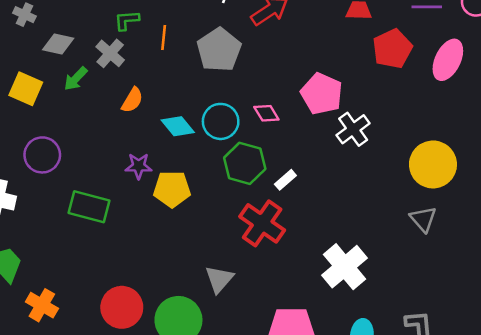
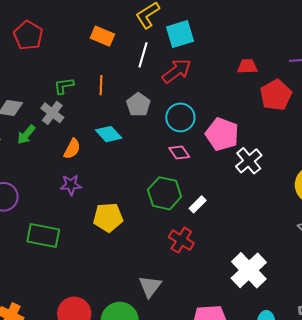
orange line: (164, 37) -> (101, 85), moved
gray pentagon: (219, 50) -> (138, 105), size x0.7
cyan circle: (221, 121) -> (180, 117), moved
cyan diamond: (178, 126) -> (109, 134), moved
purple star: (139, 166) -> (71, 185), moved
red cross: (262, 223) -> (181, 240), size x0.7

